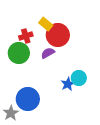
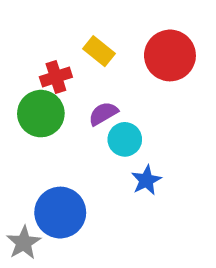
red circle: (58, 35) -> (170, 55), moved
cyan circle: (79, 78) -> (125, 139), moved

